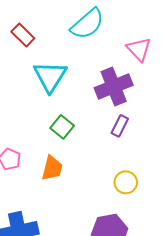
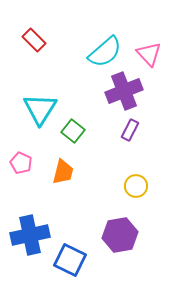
cyan semicircle: (87, 24) -> (105, 52), moved
cyan triangle: (50, 76) -> (40, 109), moved

